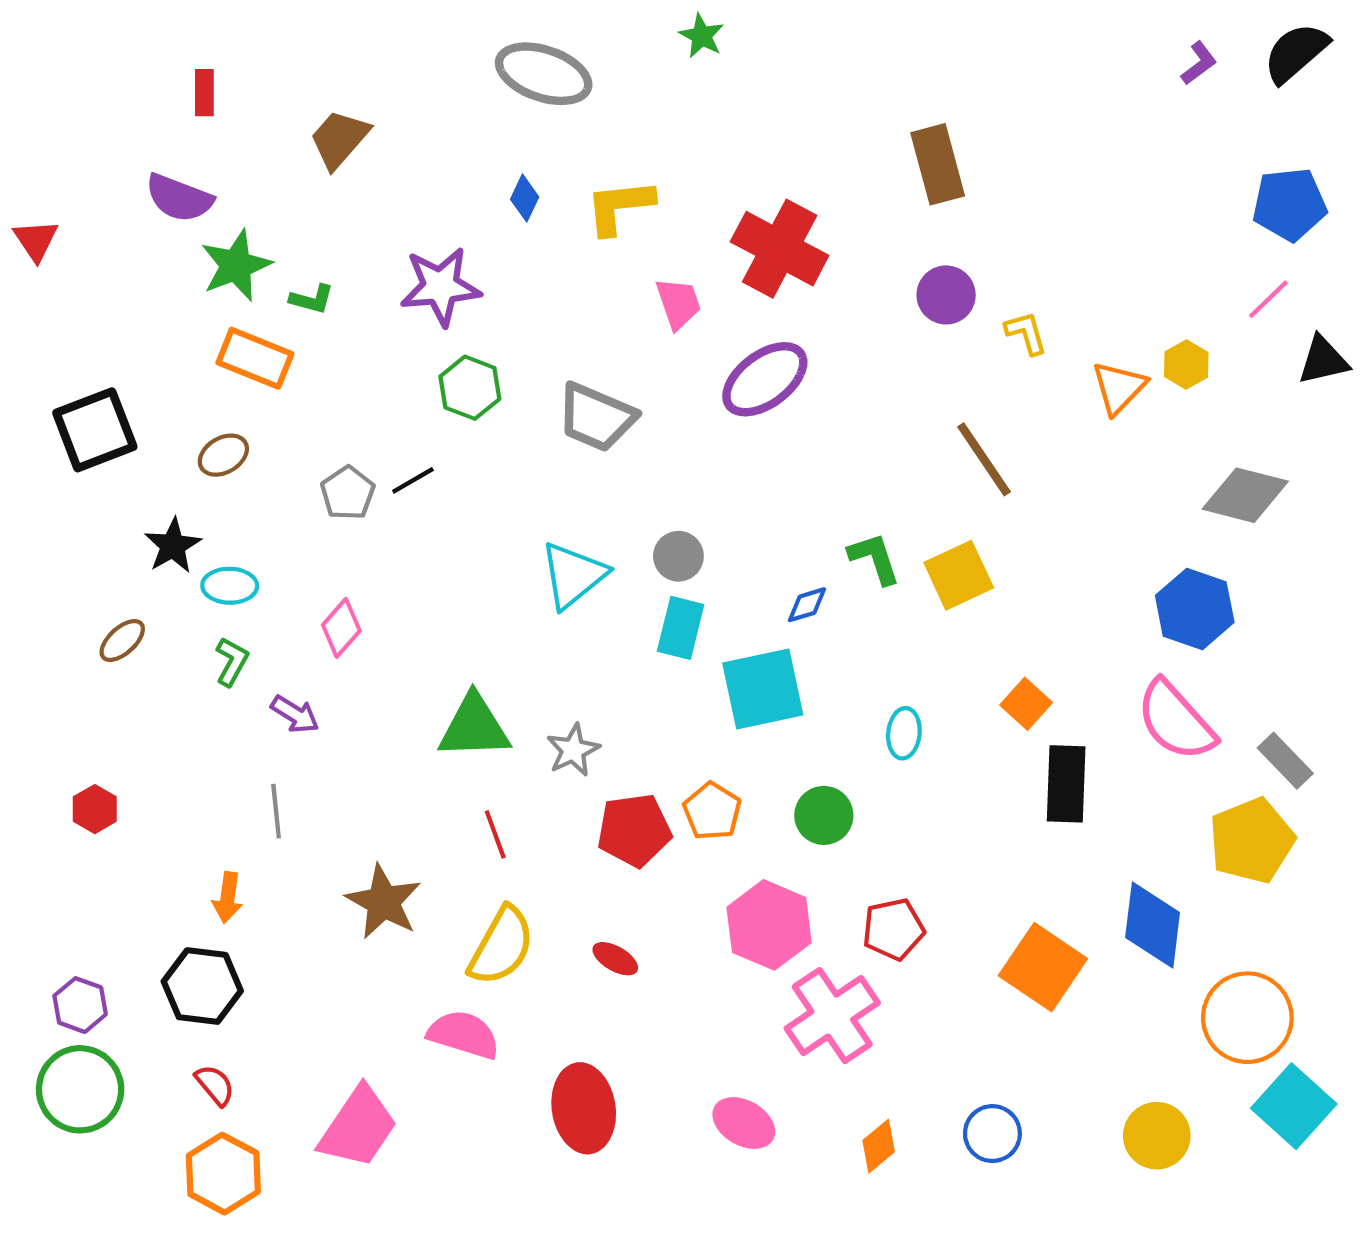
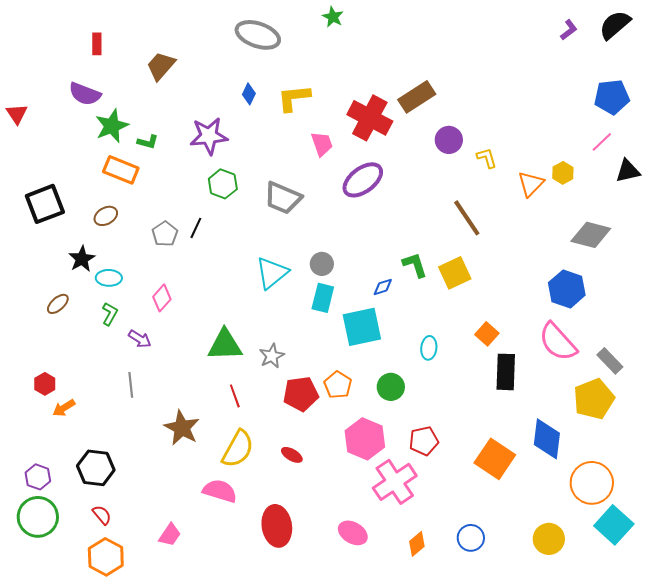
brown rectangle: (938, 164) -> (417, 97), moved, turned 72
black line: (413, 480) -> (196, 228), turned -35
orange arrow: (228, 898) -> (64, 408), moved, turned 50
pink trapezoid: (358, 1127) -> (170, 535), size x0.6

